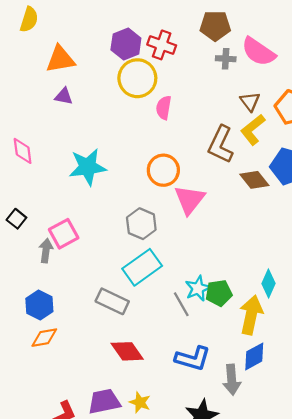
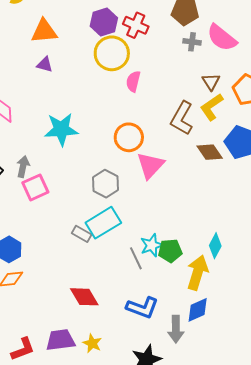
gray arrow: (46, 251) -> (23, 167), moved
gray rectangle: (112, 301) -> (82, 234), moved, size x0.7

